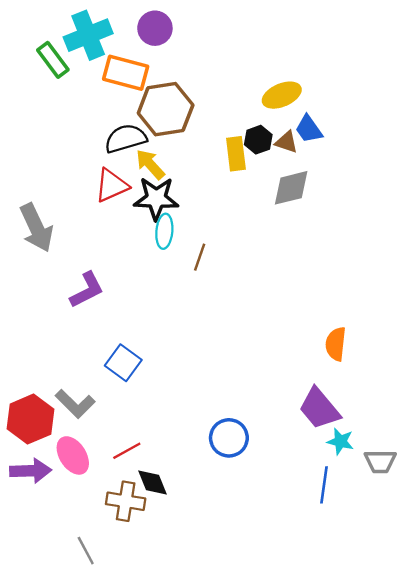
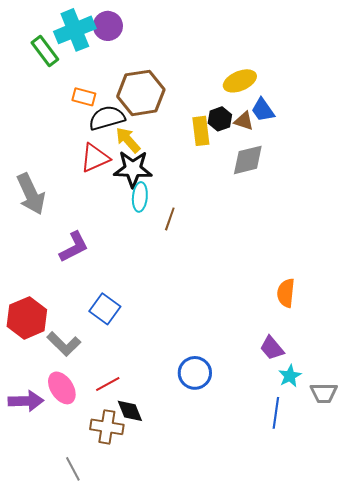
purple circle: (155, 28) -> (108, 26), moved
orange rectangle: (126, 73) -> (84, 97), moved, size x0.6
purple trapezoid: (319, 409) -> (272, 348), size x0.7
red hexagon: (31, 419) -> (27, 318), moved
cyan star: (340, 441) -> (290, 376), turned 30

